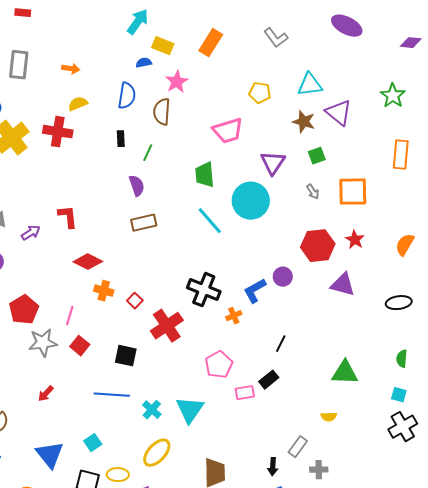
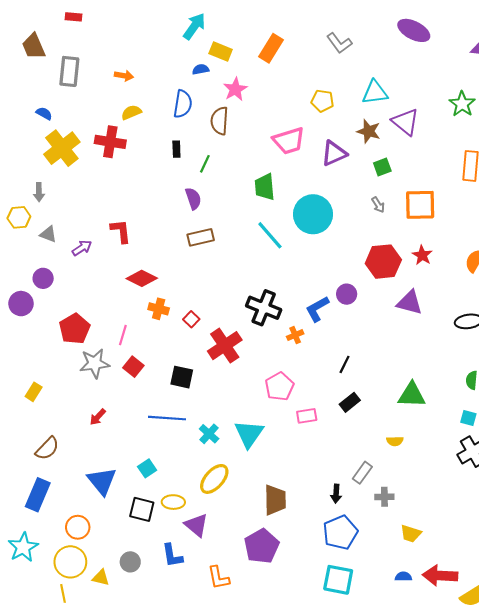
purple triangle: (273, 163) -> (334, 153), moved, turned 32
black rectangle: (269, 380) -> (350, 402), moved

